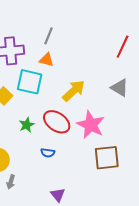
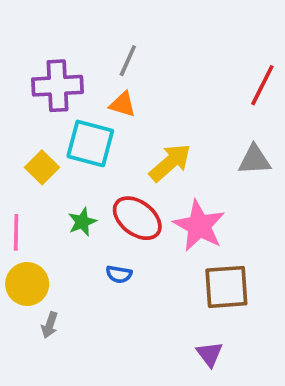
gray triangle: (120, 88) -> (254, 160), turned -36
purple triangle: (58, 195) -> (210, 354), moved

